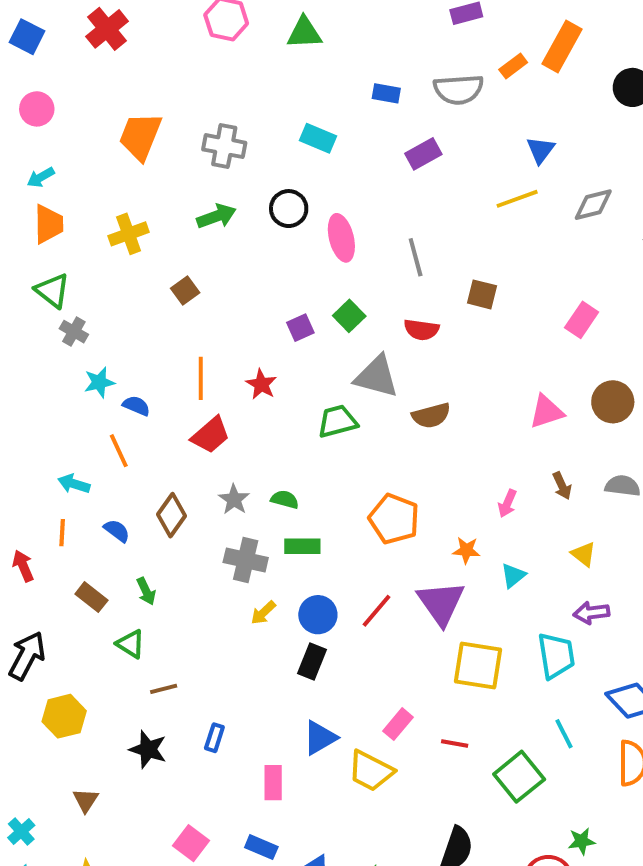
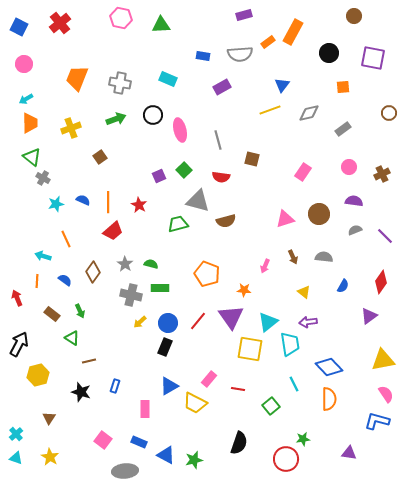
blue semicircle: (136, 406) -> (83, 200), moved
cyan triangle: (513, 576) -> (268, 322), moved, size x1.5
green square: (519, 777) -> (271, 406), size x0.7

